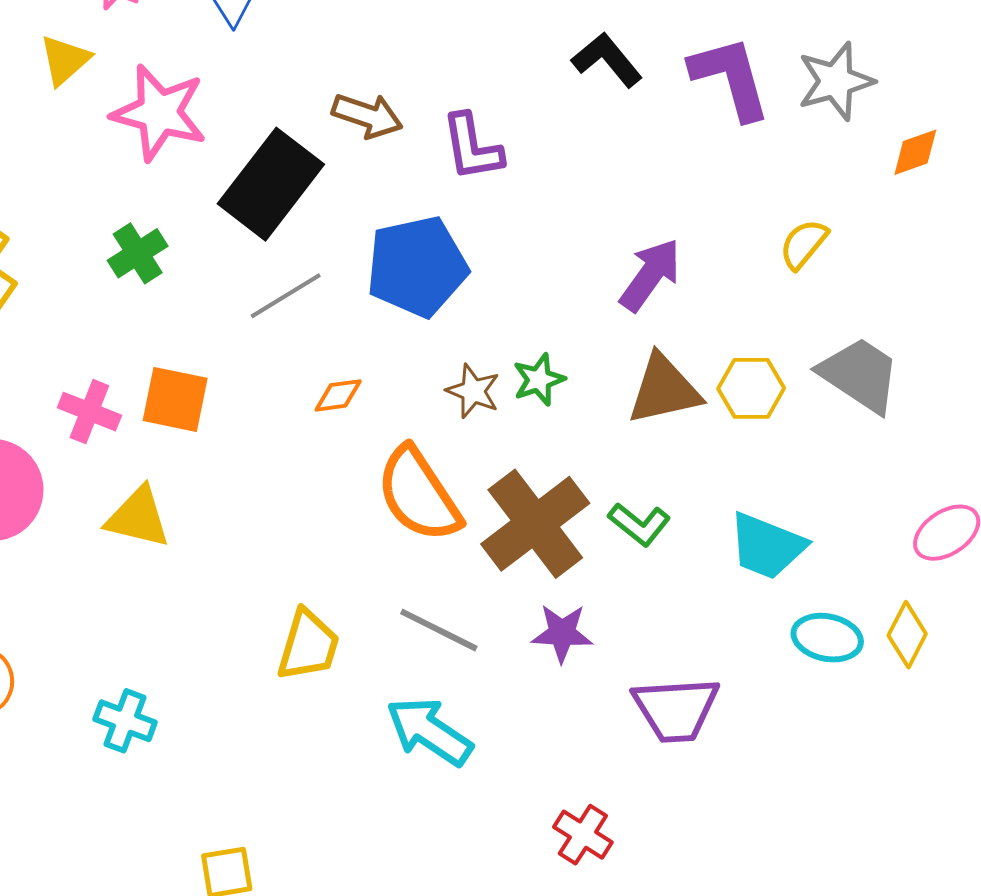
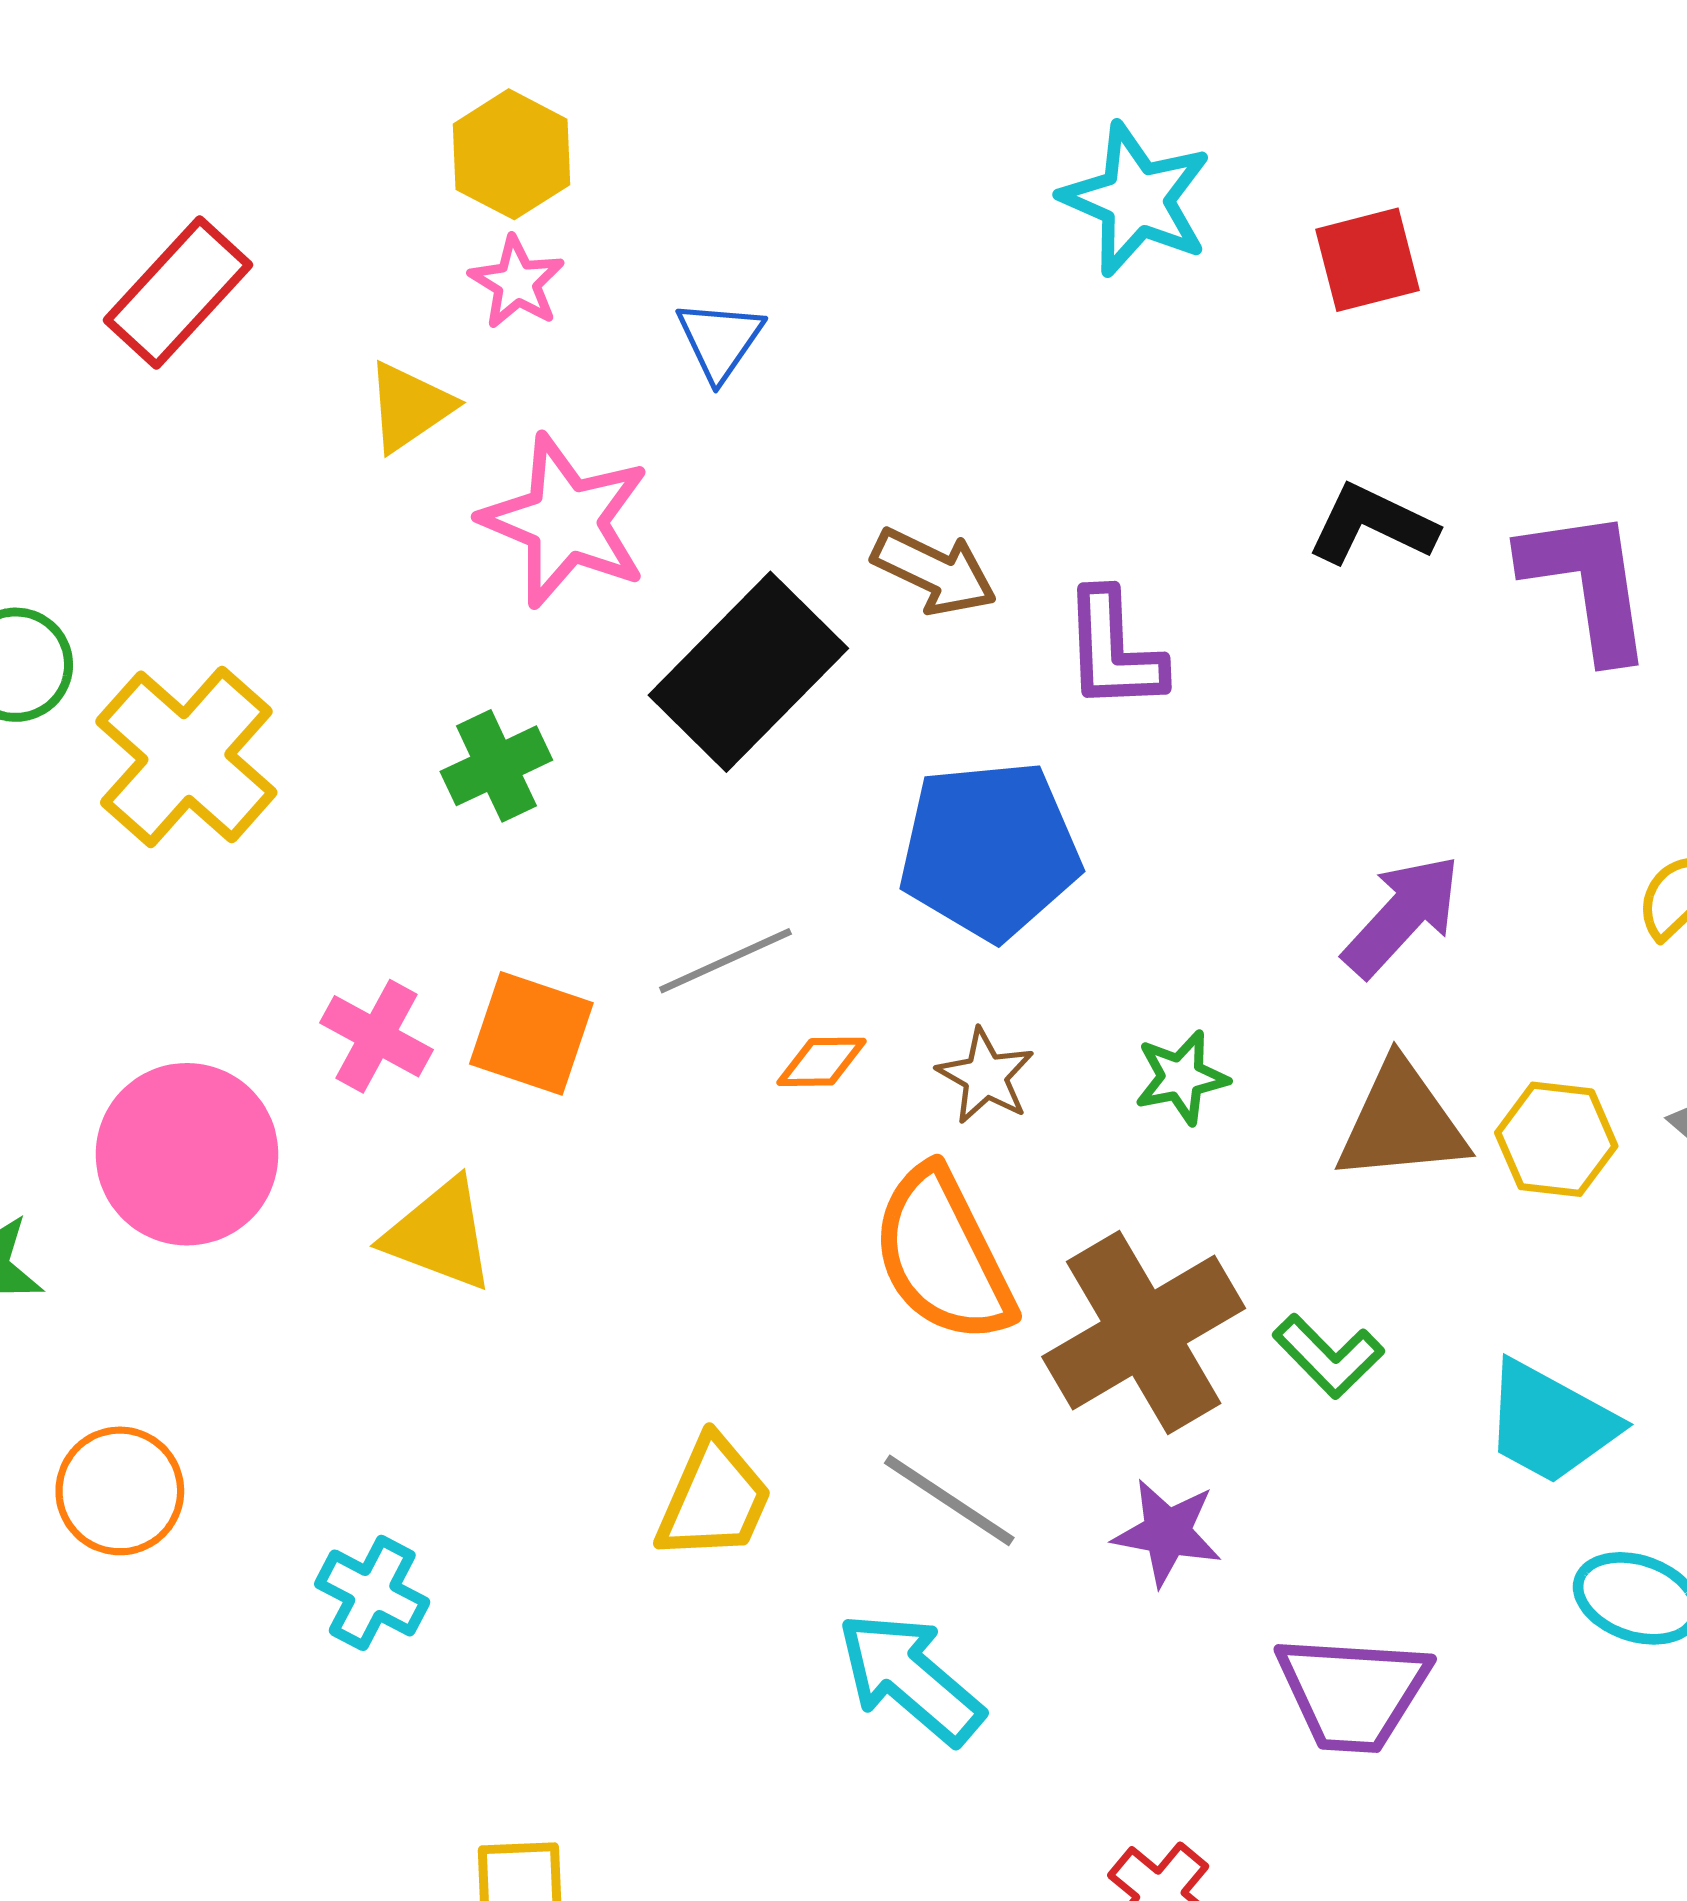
black L-shape: (607, 60) -> (1372, 525), turned -32
gray line: (286, 296) -> (725, 961), moved
brown star: (473, 391) -> (985, 1076), moved

